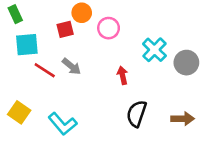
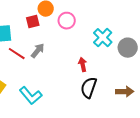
gray arrow: (71, 66) -> (38, 51), turned -91
red arrow: (123, 75) -> (83, 65), moved

